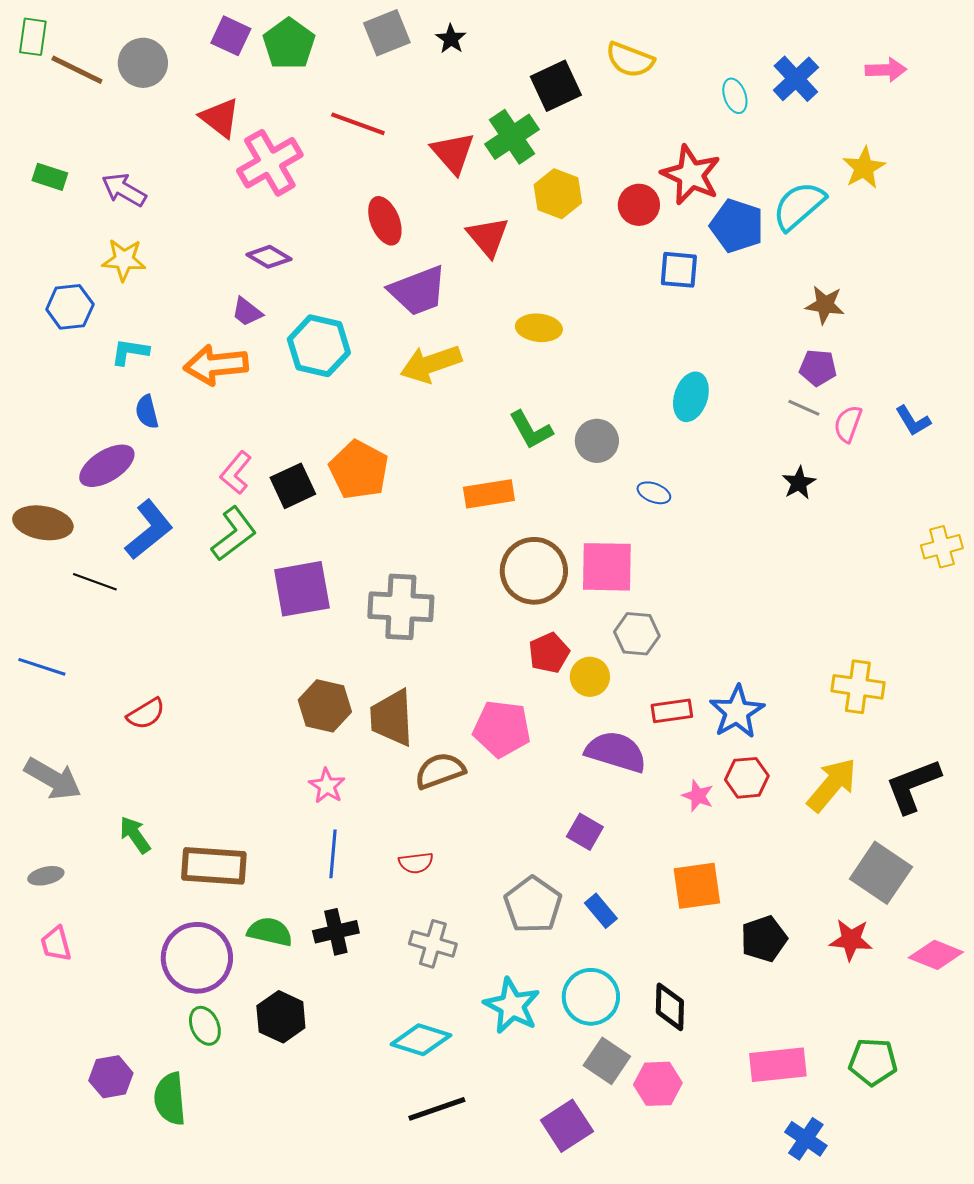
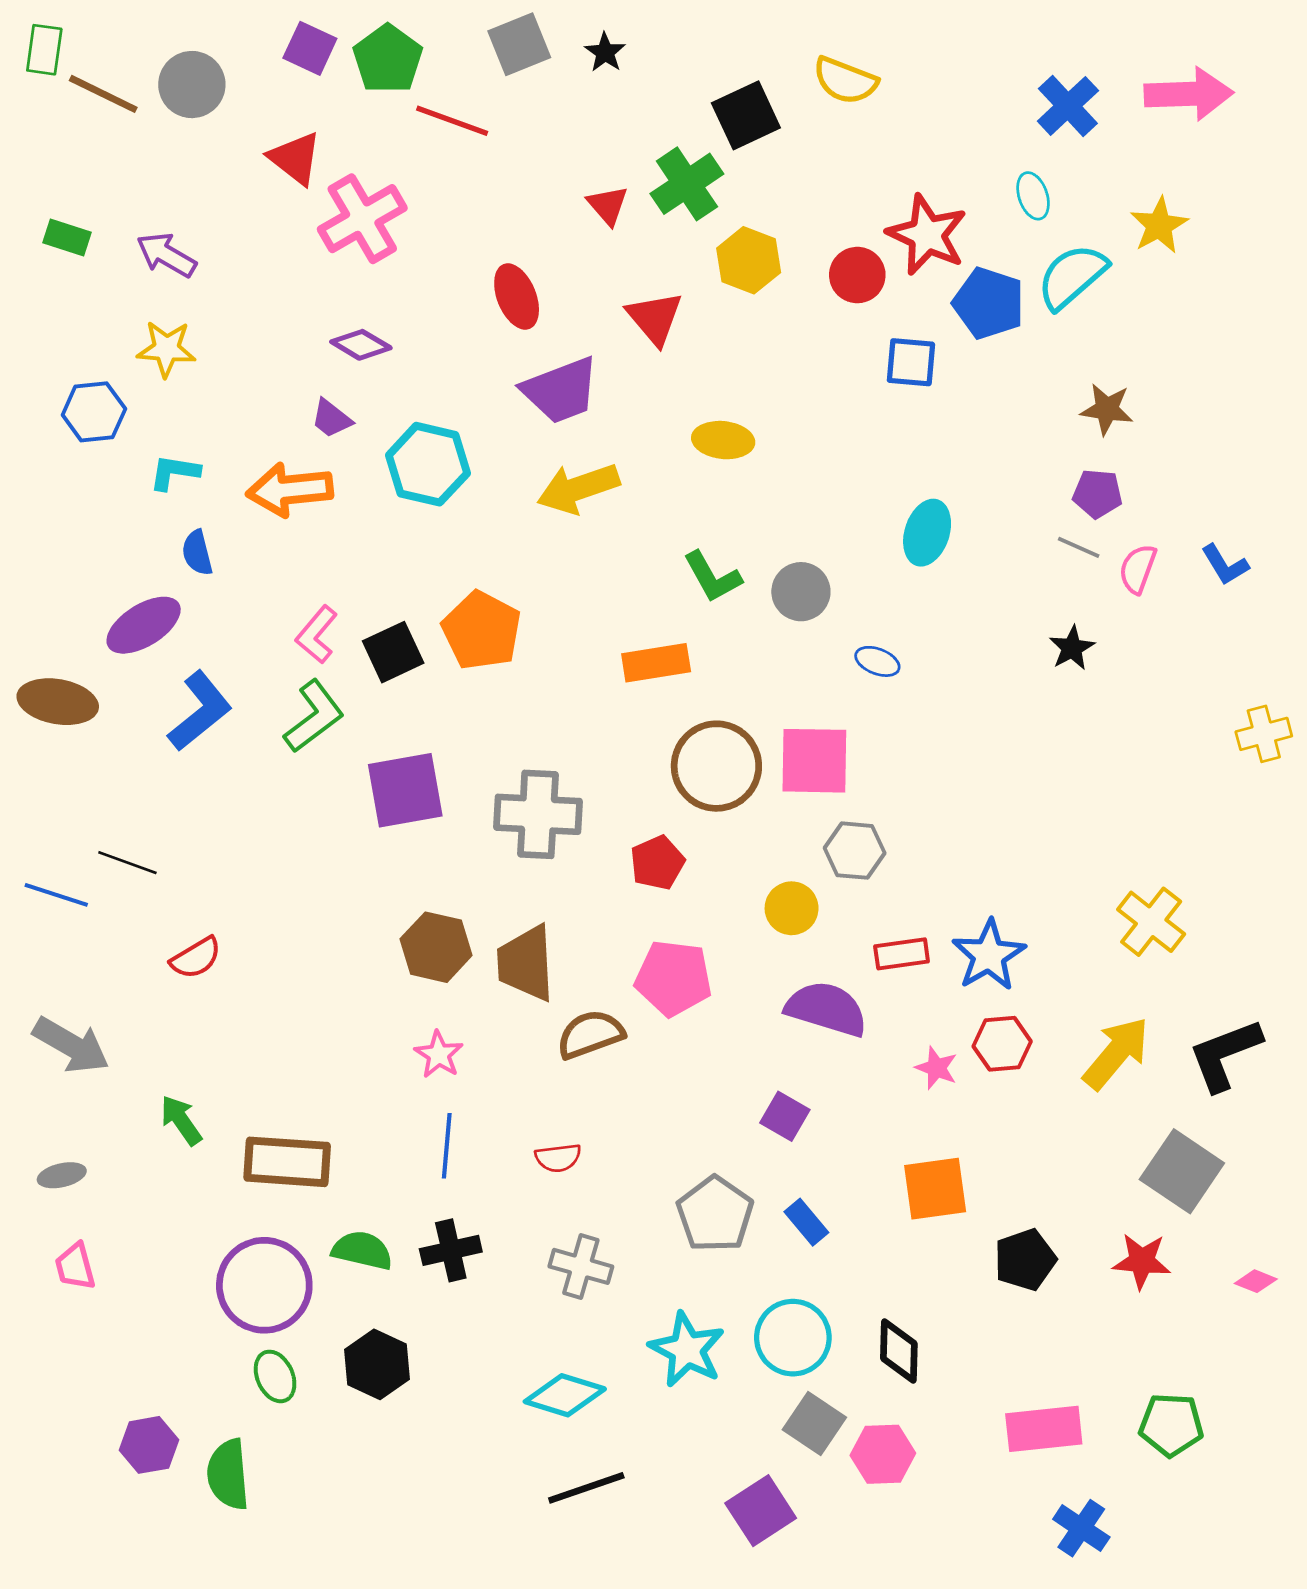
pink arrow: (886, 70) -> (1189, 94), size x1.6
cyan ellipse: (735, 96) -> (1033, 196), moved
red line: (358, 124) -> (452, 121), moved
red triangle: (453, 153) -> (608, 205), size x0.7
black line: (95, 582) -> (127, 863), moved
red pentagon: (549, 653) -> (657, 863), moved
yellow cross: (858, 687) -> (1151, 922), turned 30
pink diamond: (936, 955) -> (1256, 1281), size x0.6

